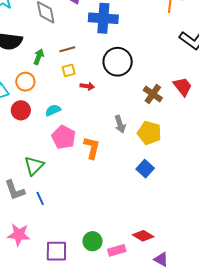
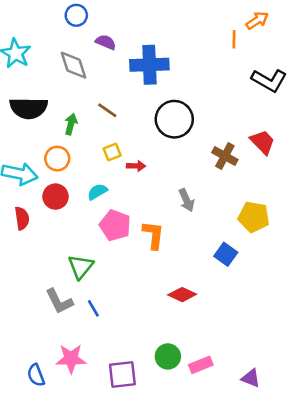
brown line: (67, 49) -> (107, 110), turned 56
yellow square: (69, 70) -> (112, 152), moved
red arrow: (87, 86) -> (136, 166), moved
yellow pentagon: (149, 133) -> (254, 217), moved
red diamond: (143, 236) -> (182, 295), moved
purple triangle: (161, 259) -> (251, 378), moved

